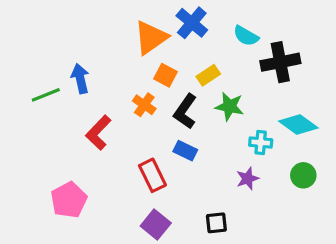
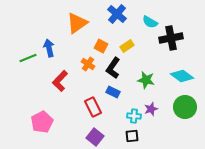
orange triangle: (151, 38) -> (77, 23), moved
green star: (230, 106) -> (146, 80), moved
cyan cross: (261, 142) -> (134, 116), moved
green circle: (303, 175) -> (185, 107), size x1.5

